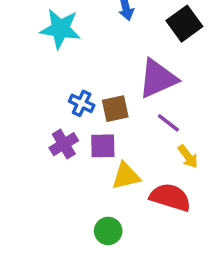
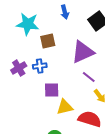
blue cross: (82, 103) -> (40, 66), turned -32
brown square: (115, 109) -> (48, 41), moved
purple cross: (64, 144) -> (19, 68), moved

